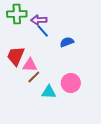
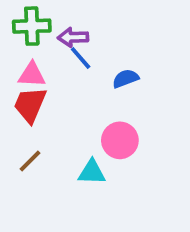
pink triangle: (30, 65) -> (32, 75), moved
brown line: (34, 77) -> (30, 161), moved
pink circle: (71, 83) -> (120, 140), moved

